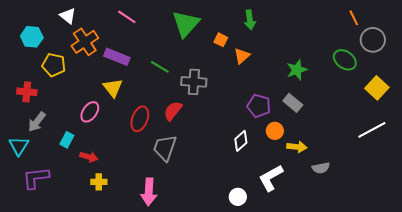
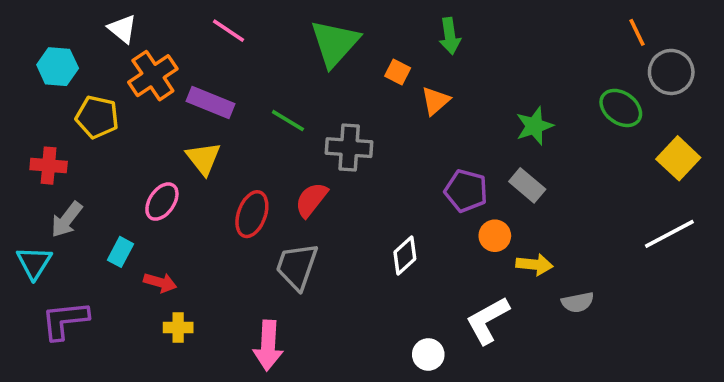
white diamond: (241, 141) -> (405, 256), moved

